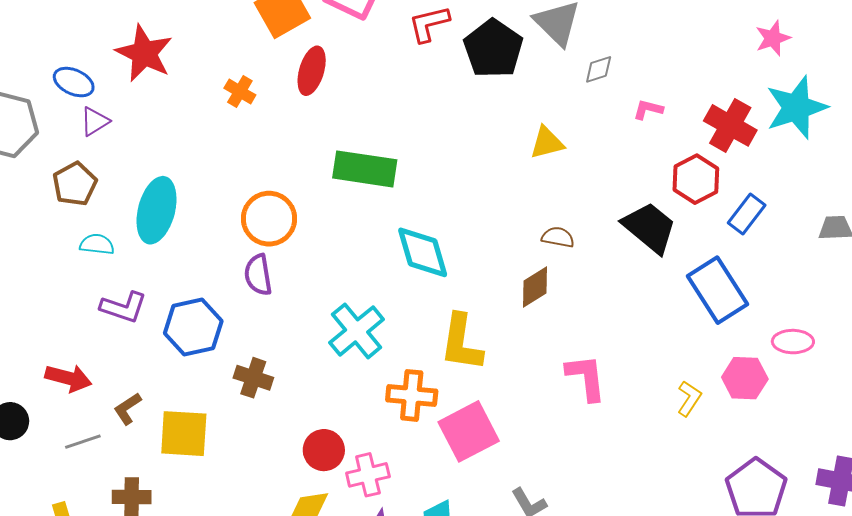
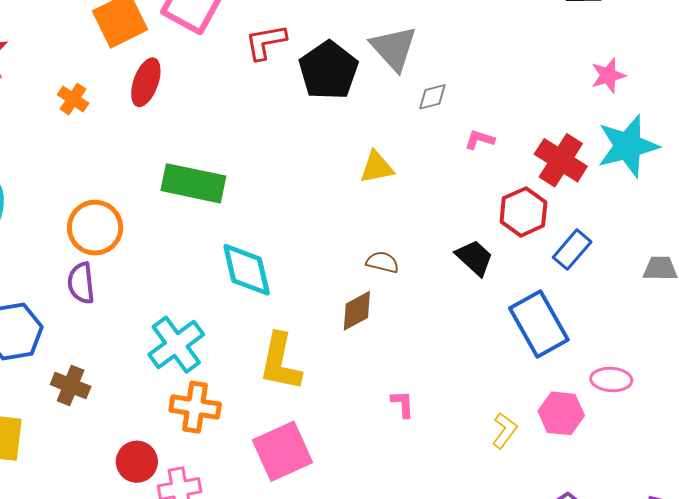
black trapezoid: (649, 228) -> (474, 258), size x0.7
pink L-shape: (586, 378) -> (403, 404), size x0.6
orange cross: (412, 395) -> (195, 407), moved

